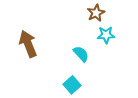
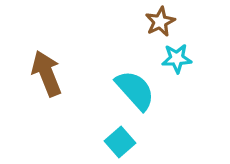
cyan semicircle: (81, 54) -> (135, 90), size x1.5

